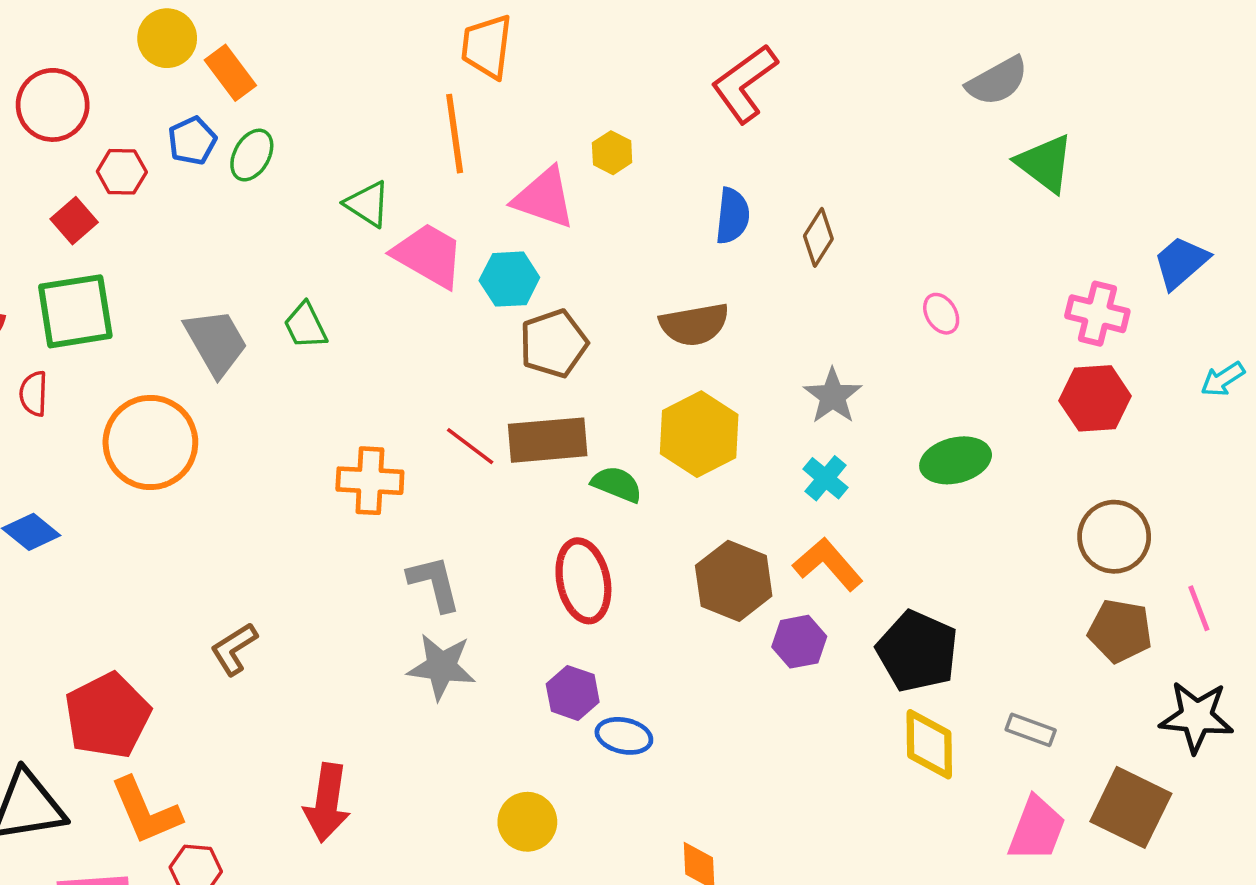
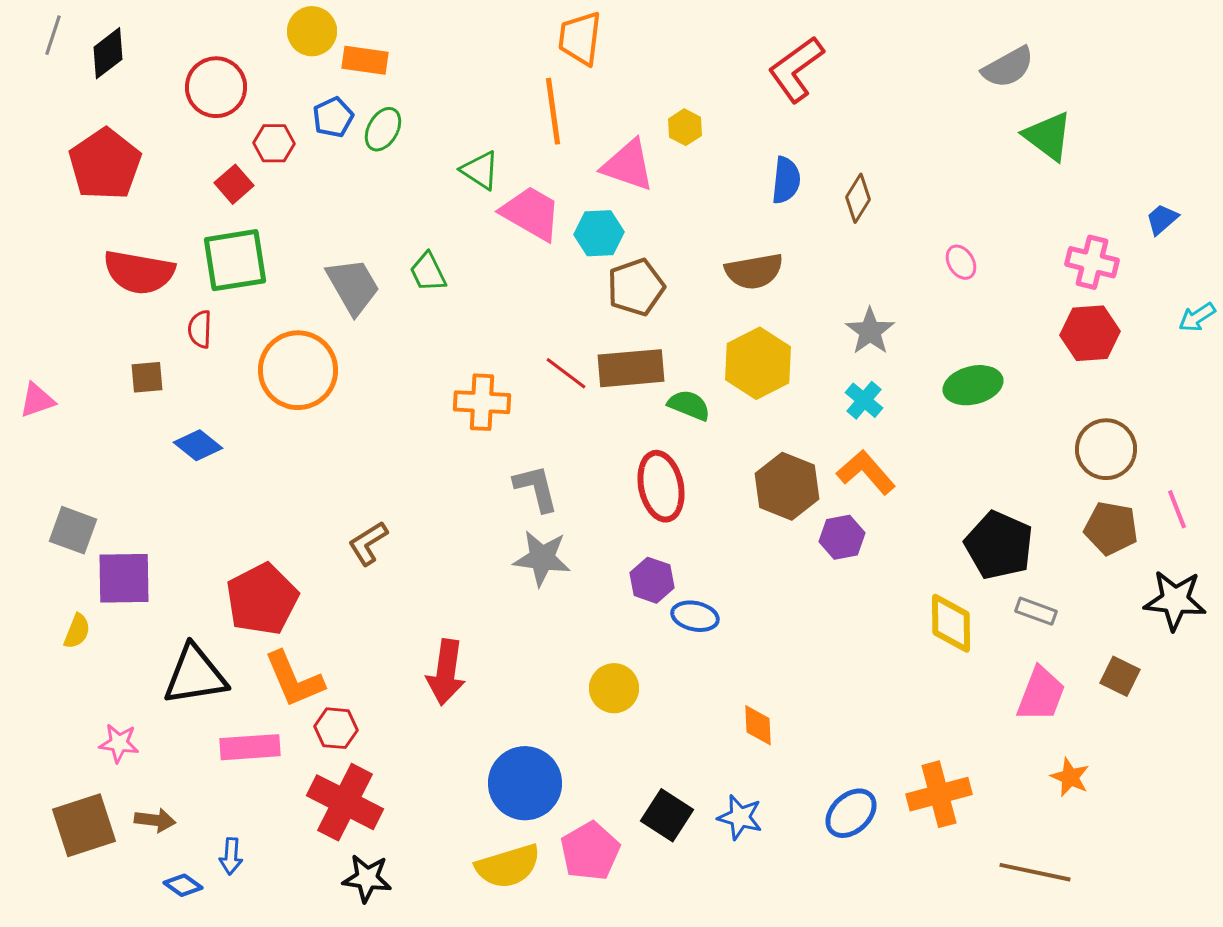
orange rectangle: (230, 73) -> (365, 60), turned -45
blue trapezoid: (1181, 262) -> (1162, 219), size x0.7
black pentagon: (917, 651) -> (999, 545), moved
brown square: (1131, 807) -> (1120, 676), size x0.6

